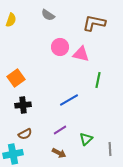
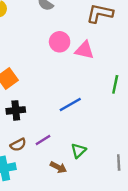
green line: (98, 80) -> (115, 84), moved
purple line: (60, 130) -> (43, 140), moved
green triangle: (86, 139) -> (78, 151), moved

